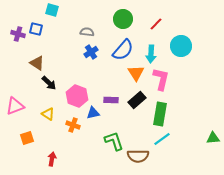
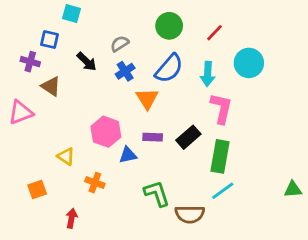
gray semicircle: (87, 32) -> (120, 44), turned -40
purple cross: (18, 34) -> (30, 62), moved
orange triangle: (136, 73) -> (147, 99), moved
black arrow: (49, 83) -> (87, 62), moved
pink triangle: (15, 106) -> (21, 112), moved
orange cross: (73, 125) -> (95, 183), moved

